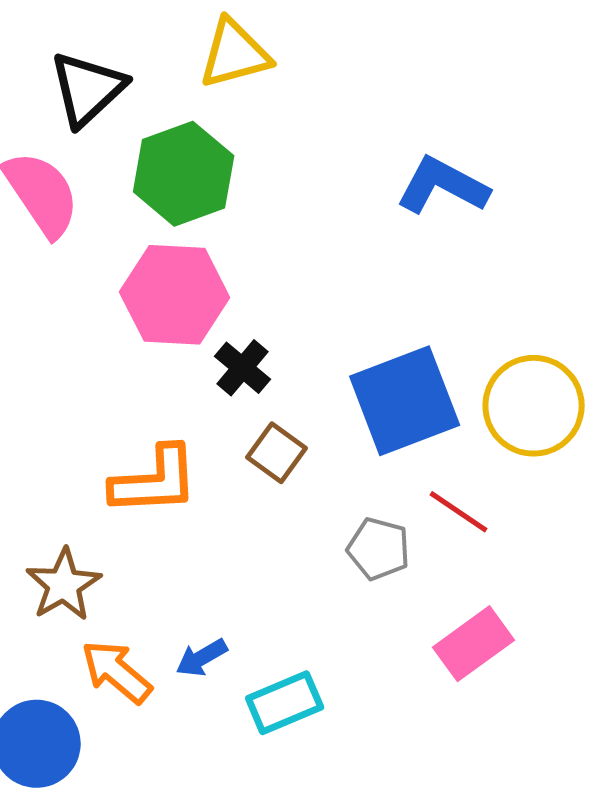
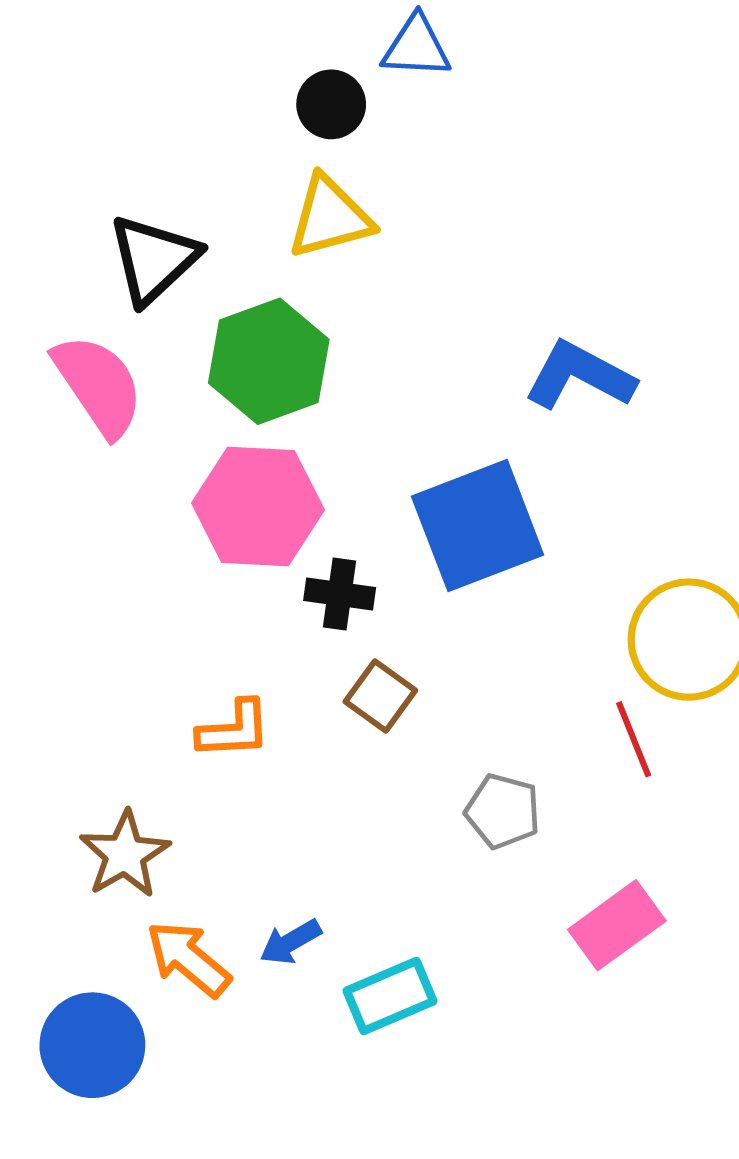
black cross: (243, 368) -> (340, 594), turned -32
blue square: (405, 401) -> (478, 526), moved
orange L-shape: (155, 481) -> (234, 730), size x0.7
red line: (459, 512) -> (634, 739), moved, turned 34

